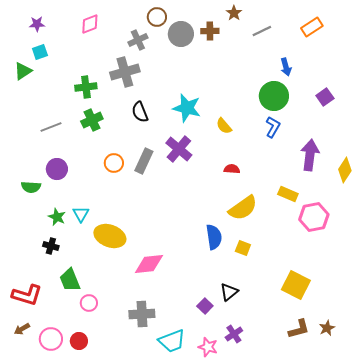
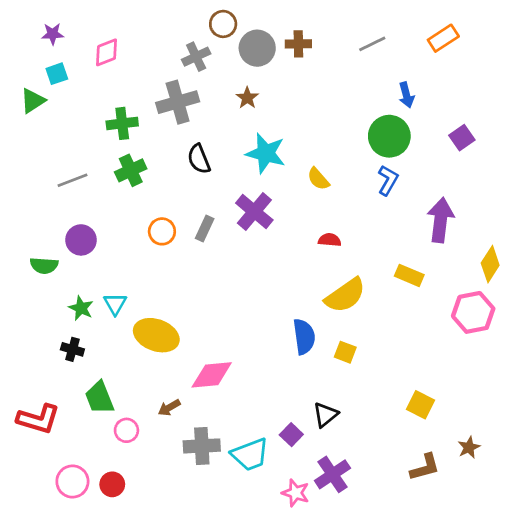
brown star: (234, 13) -> (247, 98), moved
pink diamond: (90, 24) -> (107, 52), moved
gray rectangle: (144, 161) -> (205, 229), size x0.7
yellow diamond: (345, 170) -> (490, 264), moved
pink hexagon: (314, 217) -> (473, 312), moved
yellow square: (296, 285) -> (421, 405), size x0.7
brown star: (327, 328) -> (469, 447), moved
brown arrow: (22, 329) -> (169, 408), moved
purple cross: (234, 334) -> (332, 474), size x1.4
cyan trapezoid: (172, 341) -> (250, 455), moved

